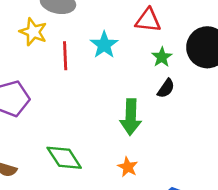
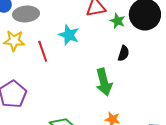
green star: (162, 57) -> (118, 21), moved

